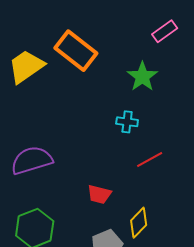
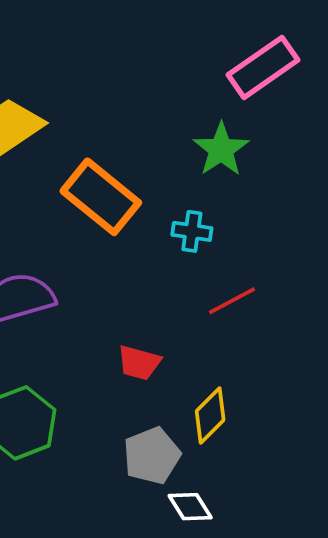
pink rectangle: (165, 31) -> (263, 67), size x1.5
orange rectangle: (76, 51) -> (101, 197), moved

